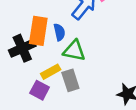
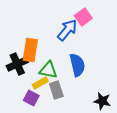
blue semicircle: (59, 32) -> (77, 65), moved, size x1.6
green triangle: (74, 51) -> (48, 70), moved

